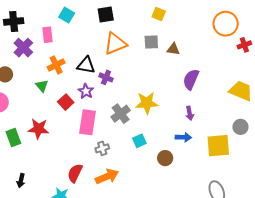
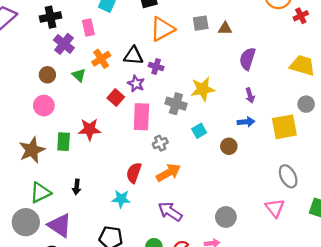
green triangle: (42, 86) -> (79, 75), moved
gray cross: (121, 114) -> (176, 104), turned -30
green rectangle: (13, 137) -> (64, 142), turned 30

